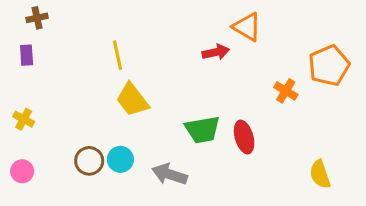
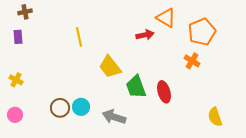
orange pentagon: (329, 66) -> (202, 32), moved
yellow trapezoid: (132, 100) -> (110, 67), moved
green trapezoid: (202, 130) -> (136, 87), turned 80

